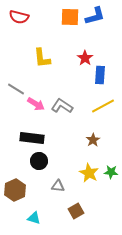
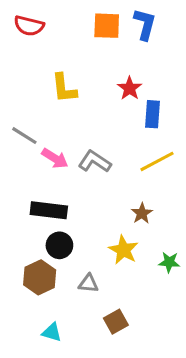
blue L-shape: (95, 16) -> (145, 24), turned -60
yellow star: (89, 173) -> (124, 250), moved
brown hexagon: (15, 190) -> (40, 277), moved

